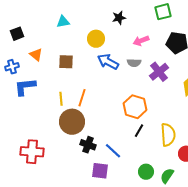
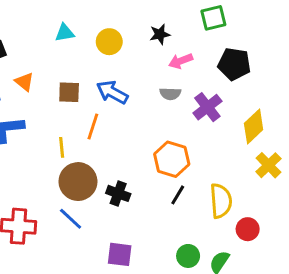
black star: (119, 18) -> (160, 34), moved
yellow circle: (96, 39) -> (109, 42), moved
blue arrow: (108, 62) -> (112, 92), moved
orange line: (82, 98) -> (93, 126), moved
black cross: (88, 145) -> (118, 193), moved
blue line: (113, 151) -> (71, 219), moved

